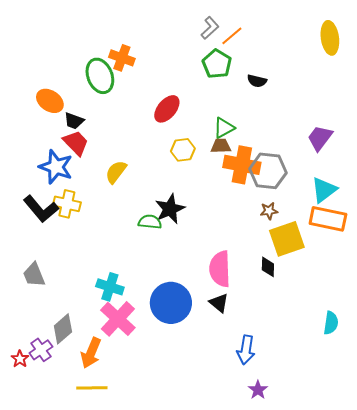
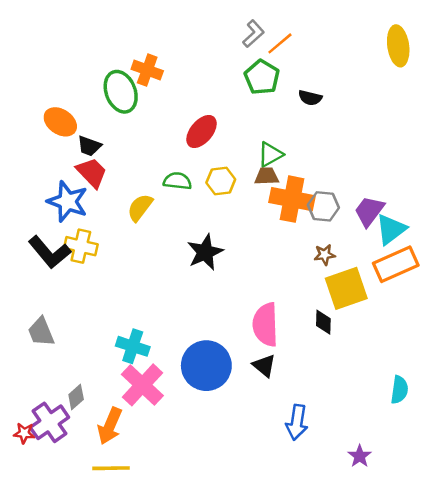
purple trapezoid: (320, 138) -> (369, 211), moved
gray hexagon: (268, 171) -> (323, 206), size x0.7
orange rectangle: (328, 219) -> (396, 264), turned -36
green semicircle: (150, 222) -> (177, 181), moved
gray diamond: (63, 329) -> (76, 397), size x0.7
purple cross: (41, 350) -> (49, 422), size x1.4
red star: (20, 359) -> (24, 433), turned -30
purple star: (258, 390) -> (360, 456), moved

